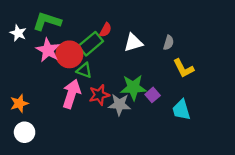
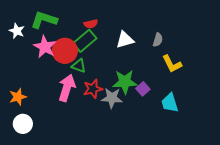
red semicircle: (106, 30) -> (91, 24), moved, turned 48

